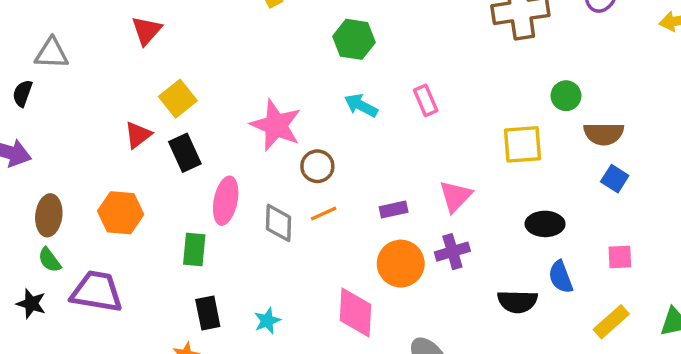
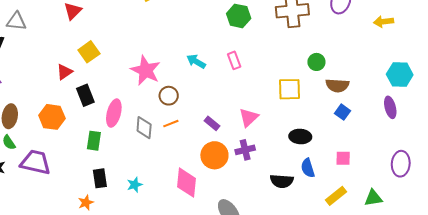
green hexagon: (354, 39) -> (239, 16), moved
black rectangle: (185, 153) -> (85, 95), moved
purple rectangle: (394, 209) -> (212, 123), turned 49

